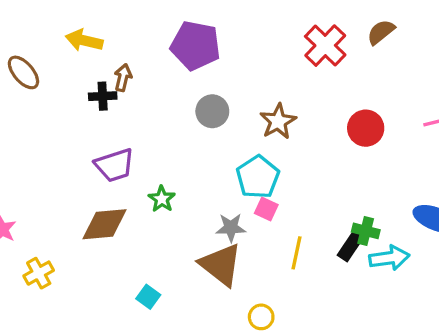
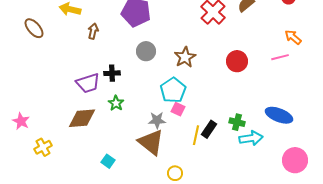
black cross: (103, 96) -> (112, 73), moved
black rectangle: (351, 246) -> (209, 129), moved

